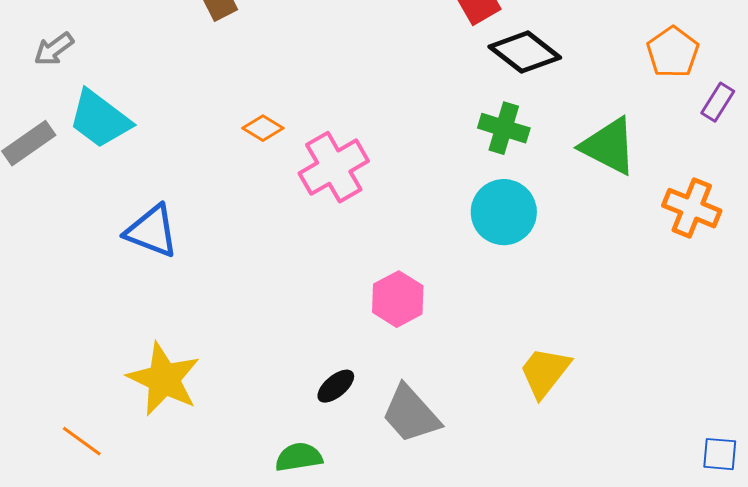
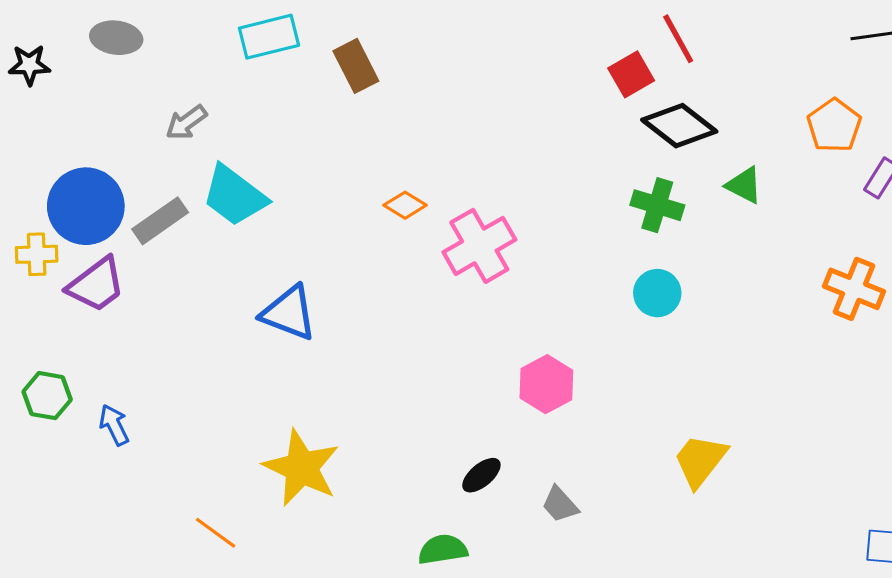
green triangle: (609, 146) -> (744, 185), moved, size x0.6
cyan circle: (504, 212) -> (657, 293), size x0.7
gray trapezoid: (411, 414) -> (560, 504), size x0.6

